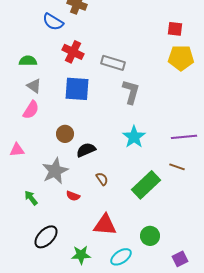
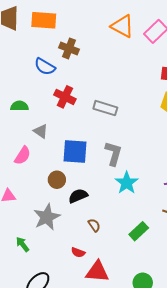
gray triangle: (34, 86) -> (41, 131), moved
blue square: (77, 89) -> (75, 151), moved
gray L-shape: (131, 92) -> (113, 153), moved
green rectangle: (146, 185) -> (139, 231), size x0.7
red semicircle: (73, 196) -> (78, 252), moved

